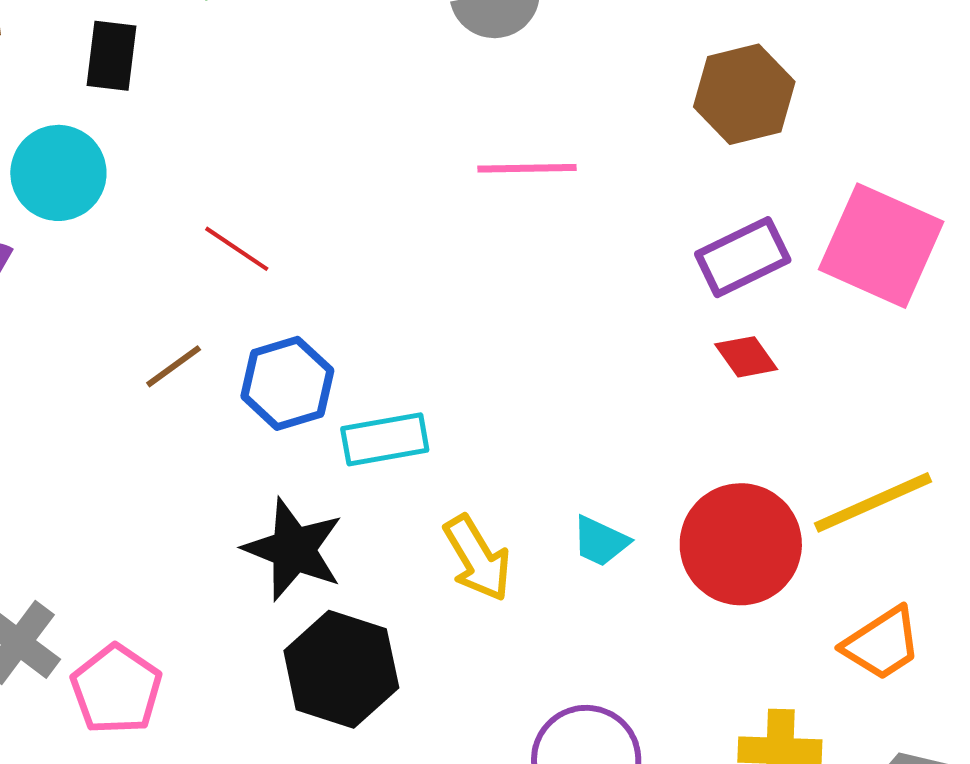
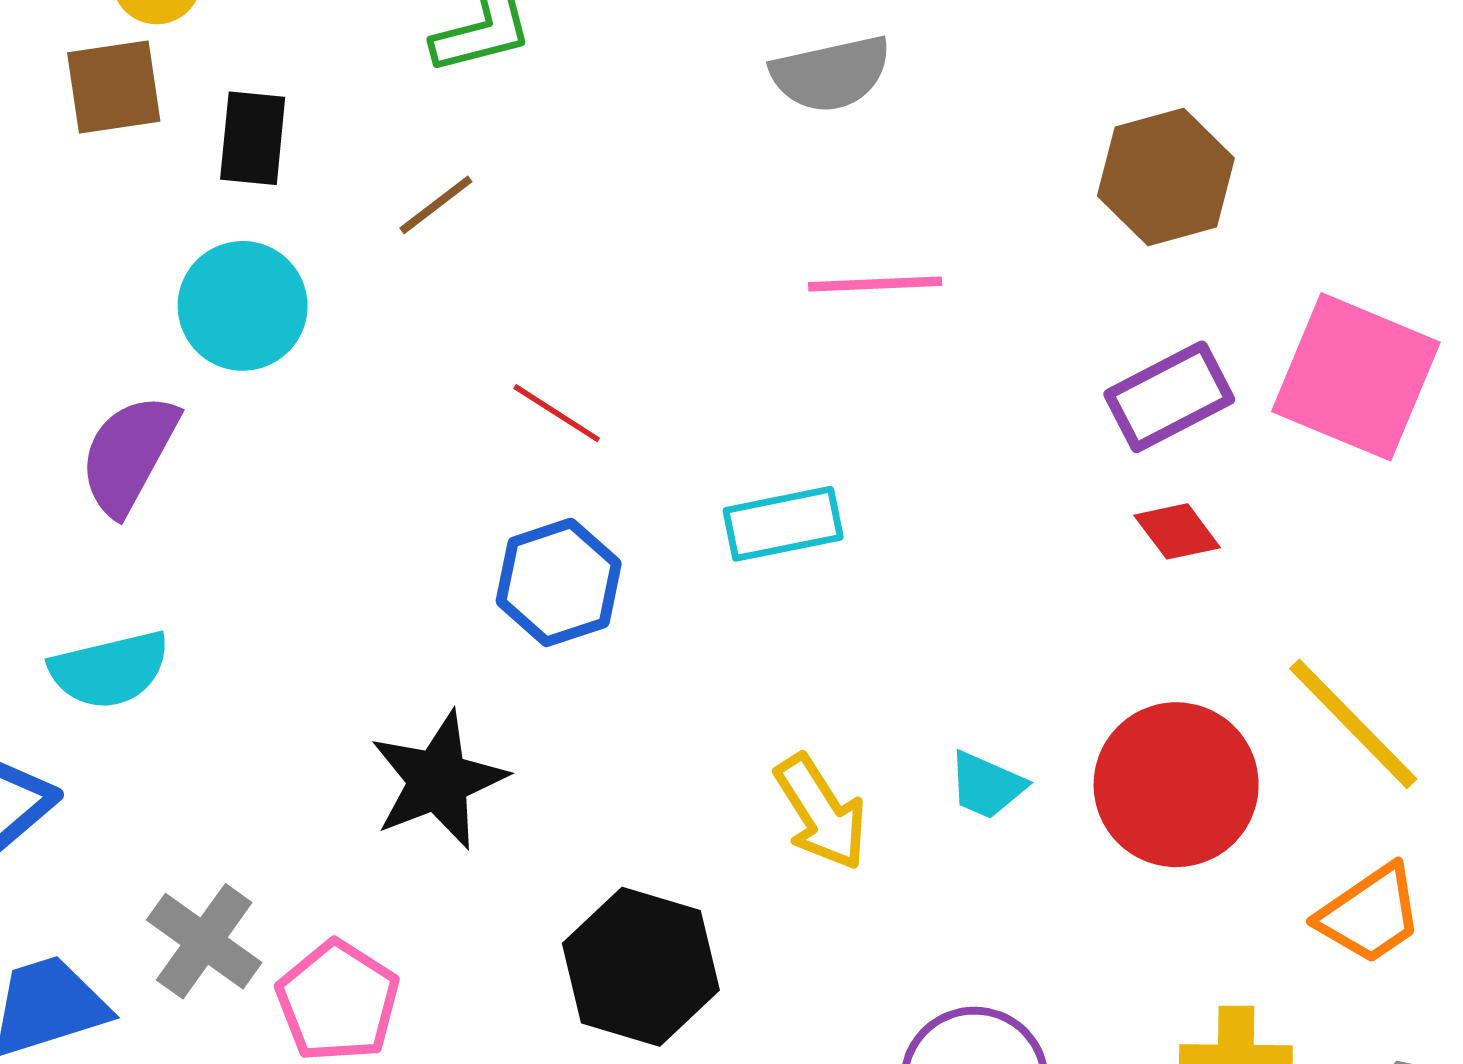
black rectangle: (111, 56) -> (253, 138), moved
red line: (237, 249) -> (557, 413), moved
brown line: (174, 366) -> (436, 205), moved
cyan rectangle: (385, 439) -> (783, 524), moved
yellow line: (873, 502) -> (1353, 724), turned 71
black star: (293, 549) -> (438, 780), moved, turned 30

